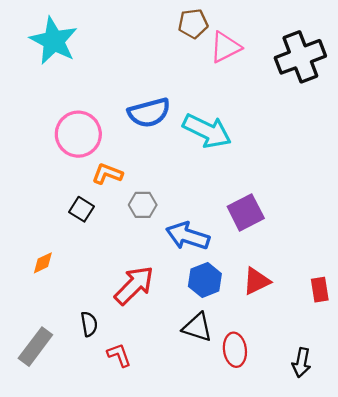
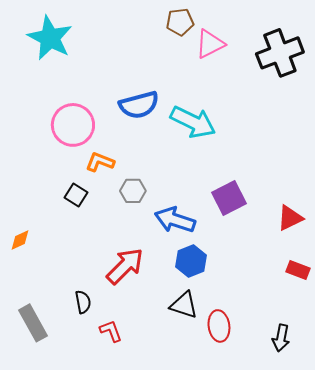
orange diamond: (43, 263) -> (20, 240), moved
red triangle: (256, 281) -> (290, 218), moved
red rectangle: (320, 290) -> (298, 270), turned -60
gray rectangle: (35, 347) -> (33, 323), turned -66

